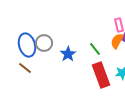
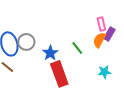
red rectangle: (101, 75) -> (59, 74), moved

